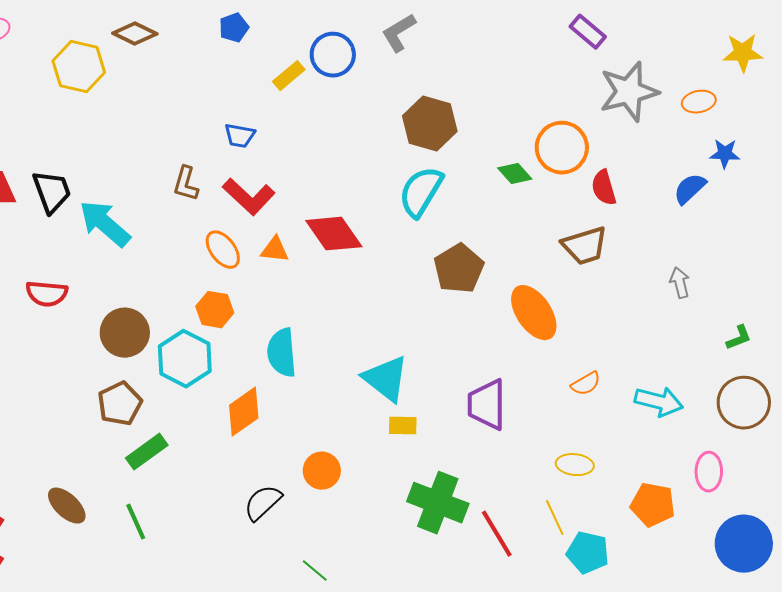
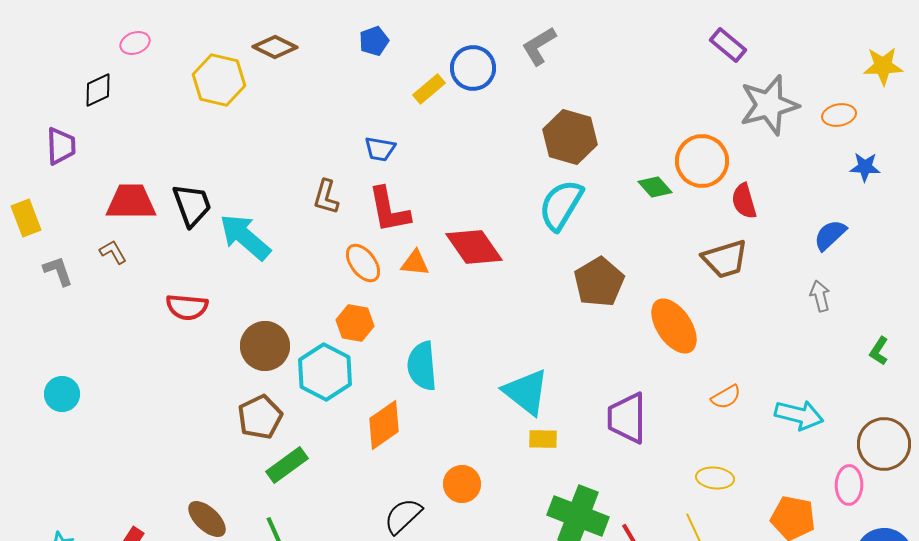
blue semicircle: (690, 189) -> (830, 235), moved
red L-shape: (249, 197) -> (389, 210), turned 36
green L-shape: (739, 338) -> (879, 351), turned 144
brown circle: (744, 403) -> (884, 444), moved

